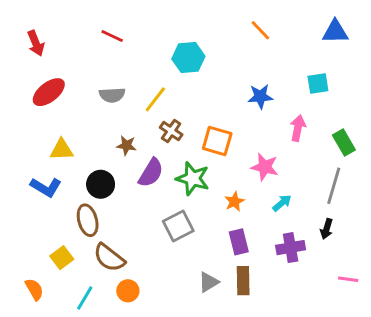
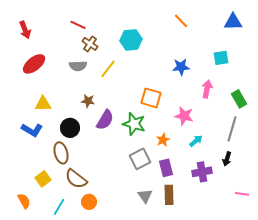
brown cross: (171, 131) -> (90, 44), moved
gray square: (178, 226) -> (140, 159), moved
gray triangle: (209, 282) -> (145, 196), turned -35

